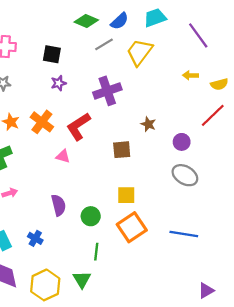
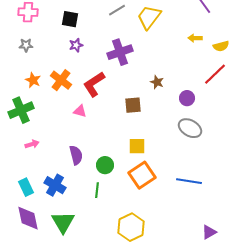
blue cross: (35, 238) -> (55, 185), size x1.5
green line: (96, 252) -> (97, 190), moved
green triangle: (82, 279) -> (63, 222), moved, size x1.4
yellow hexagon: (45, 285) -> (131, 227), moved

